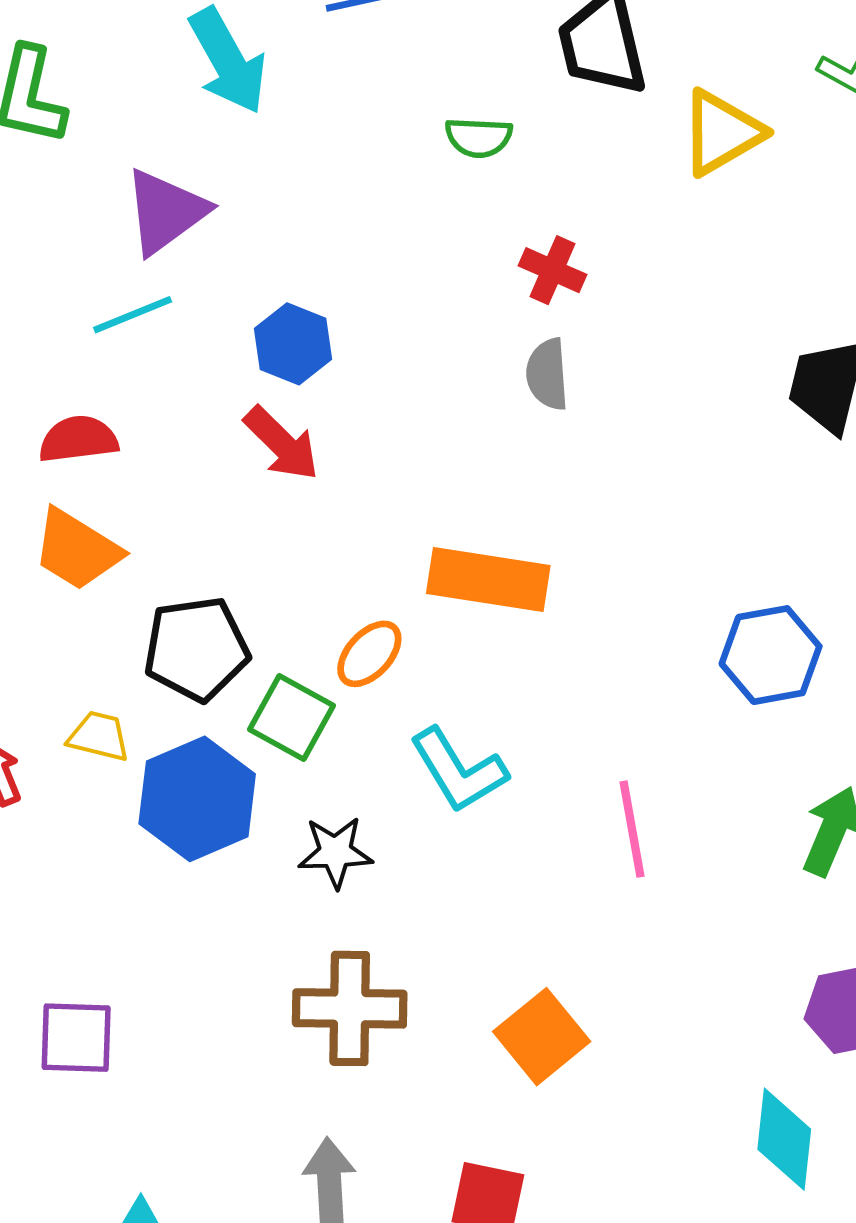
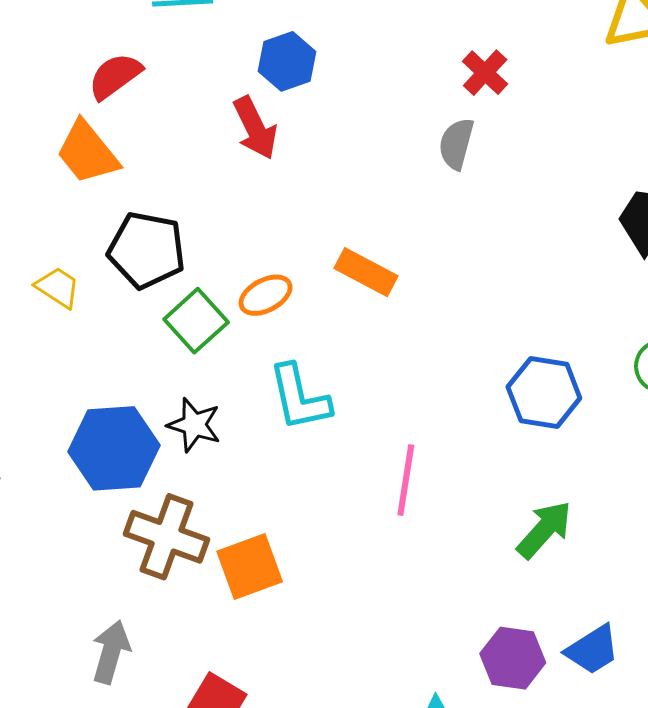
red semicircle: (78, 439) -> (115, 76), turned -48
orange rectangle: (488, 580) -> (366, 272), size x0.7
blue hexagon: (197, 799) -> (114, 448), moved
orange square: (542, 1037) -> (250, 567), moved

